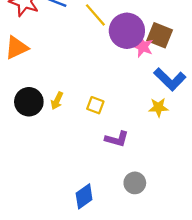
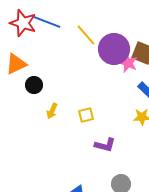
black circle: (29, 102) -> (34, 85), moved, size x0.7
yellow square: (95, 105) -> (86, 115), turned -35

